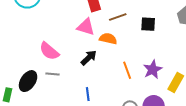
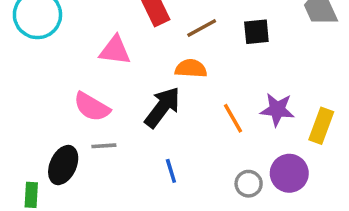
pink triangle: (86, 27) -> (115, 50), moved
black arrow: (89, 58) -> (162, 107), size x1.4
purple star: (153, 69) -> (277, 110), turned -30

